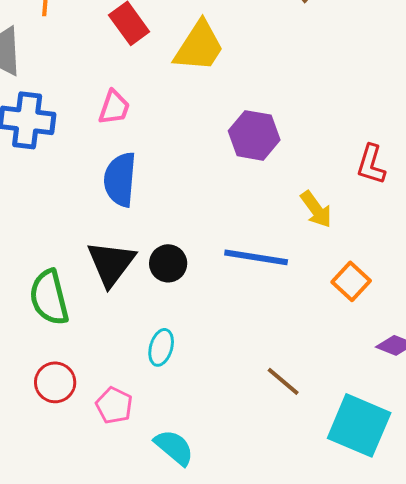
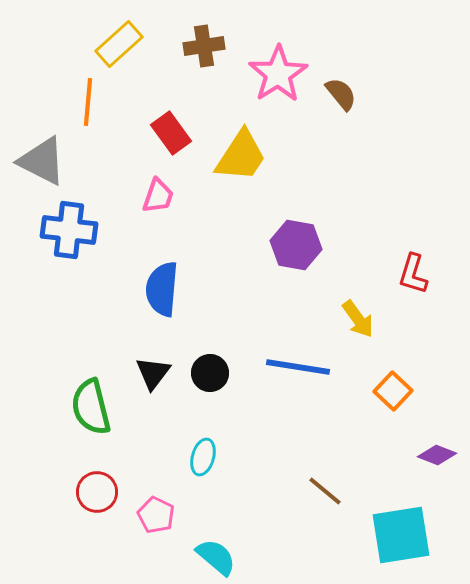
pink trapezoid: (114, 107) -> (158, 196), moved
black triangle: (111, 263) -> (153, 373), size x0.7
cyan square: (359, 425) -> (401, 535), turned -32

